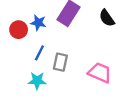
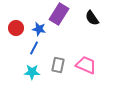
blue star: (38, 23) -> (39, 29), moved
gray rectangle: (60, 62) -> (58, 65), moved

